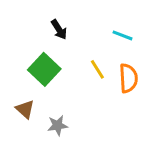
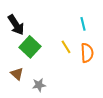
black arrow: (59, 30) -> (16, 25), moved, size x1.5
cyan line: (122, 35) -> (83, 24), turned 56

